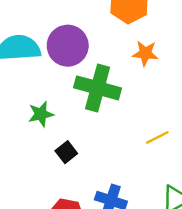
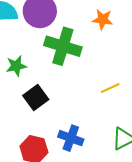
black square: (66, 152) -> (36, 98), size x1.4

